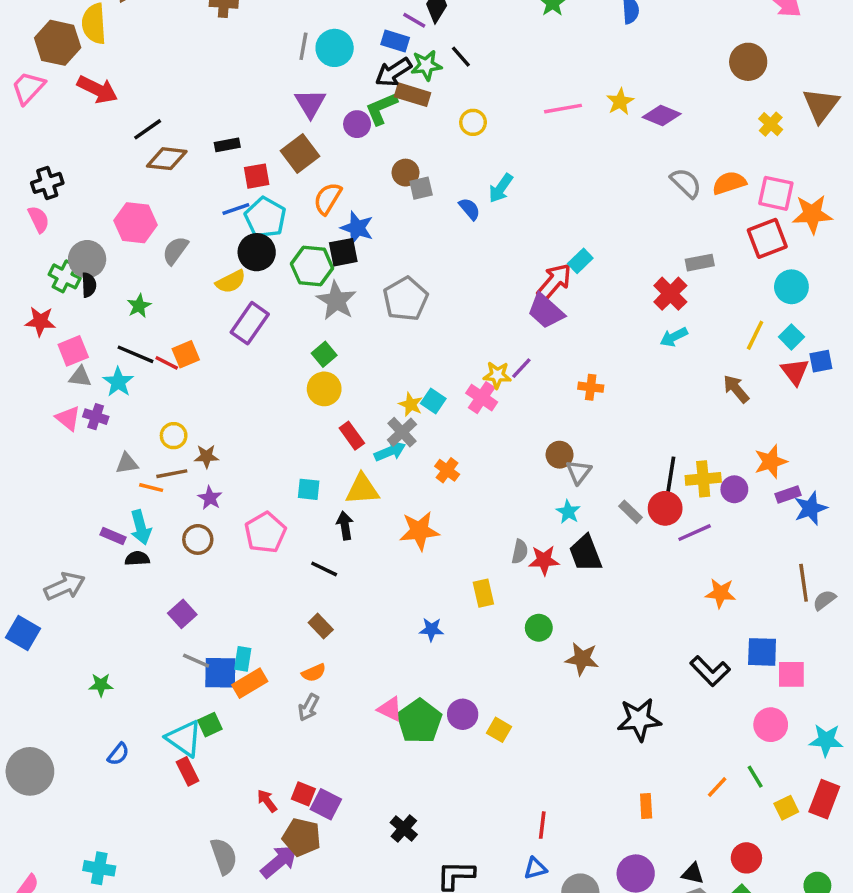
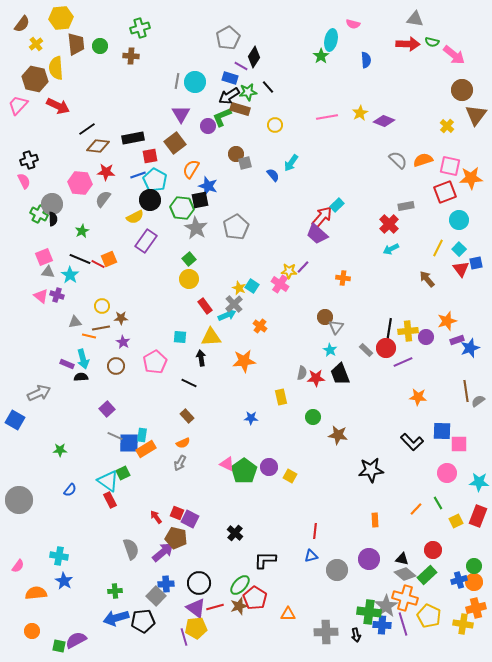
brown circle: (748, 62) -> (462, 90), moved
black rectangle: (227, 145) -> (133, 138), size x1.5
red star: (40, 321) -> (106, 172), moved

